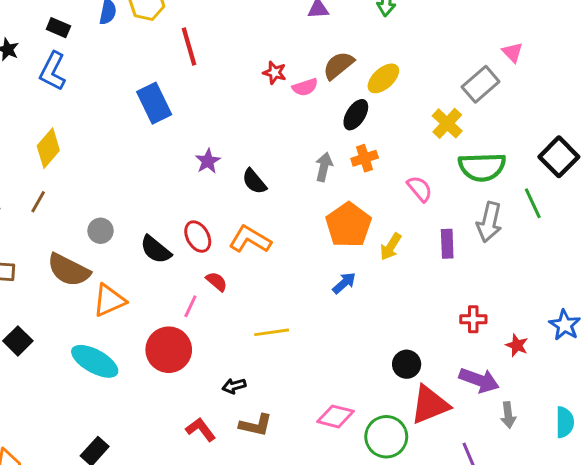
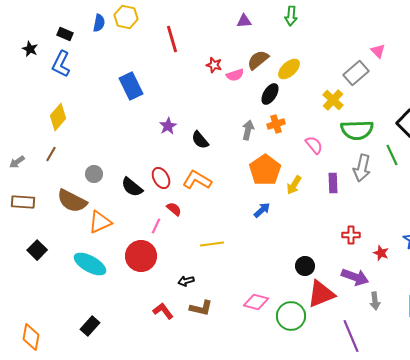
red line: (189, 47) -> (172, 39), moved

